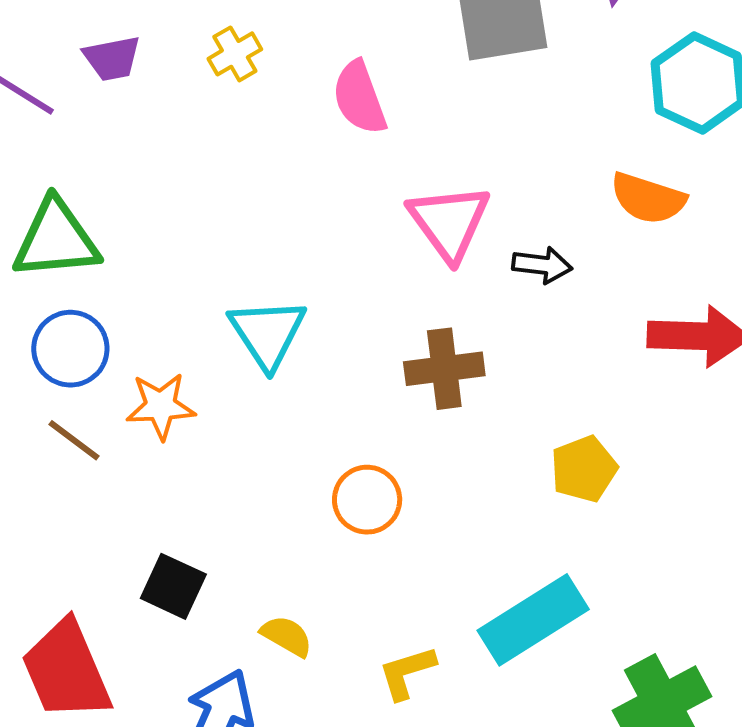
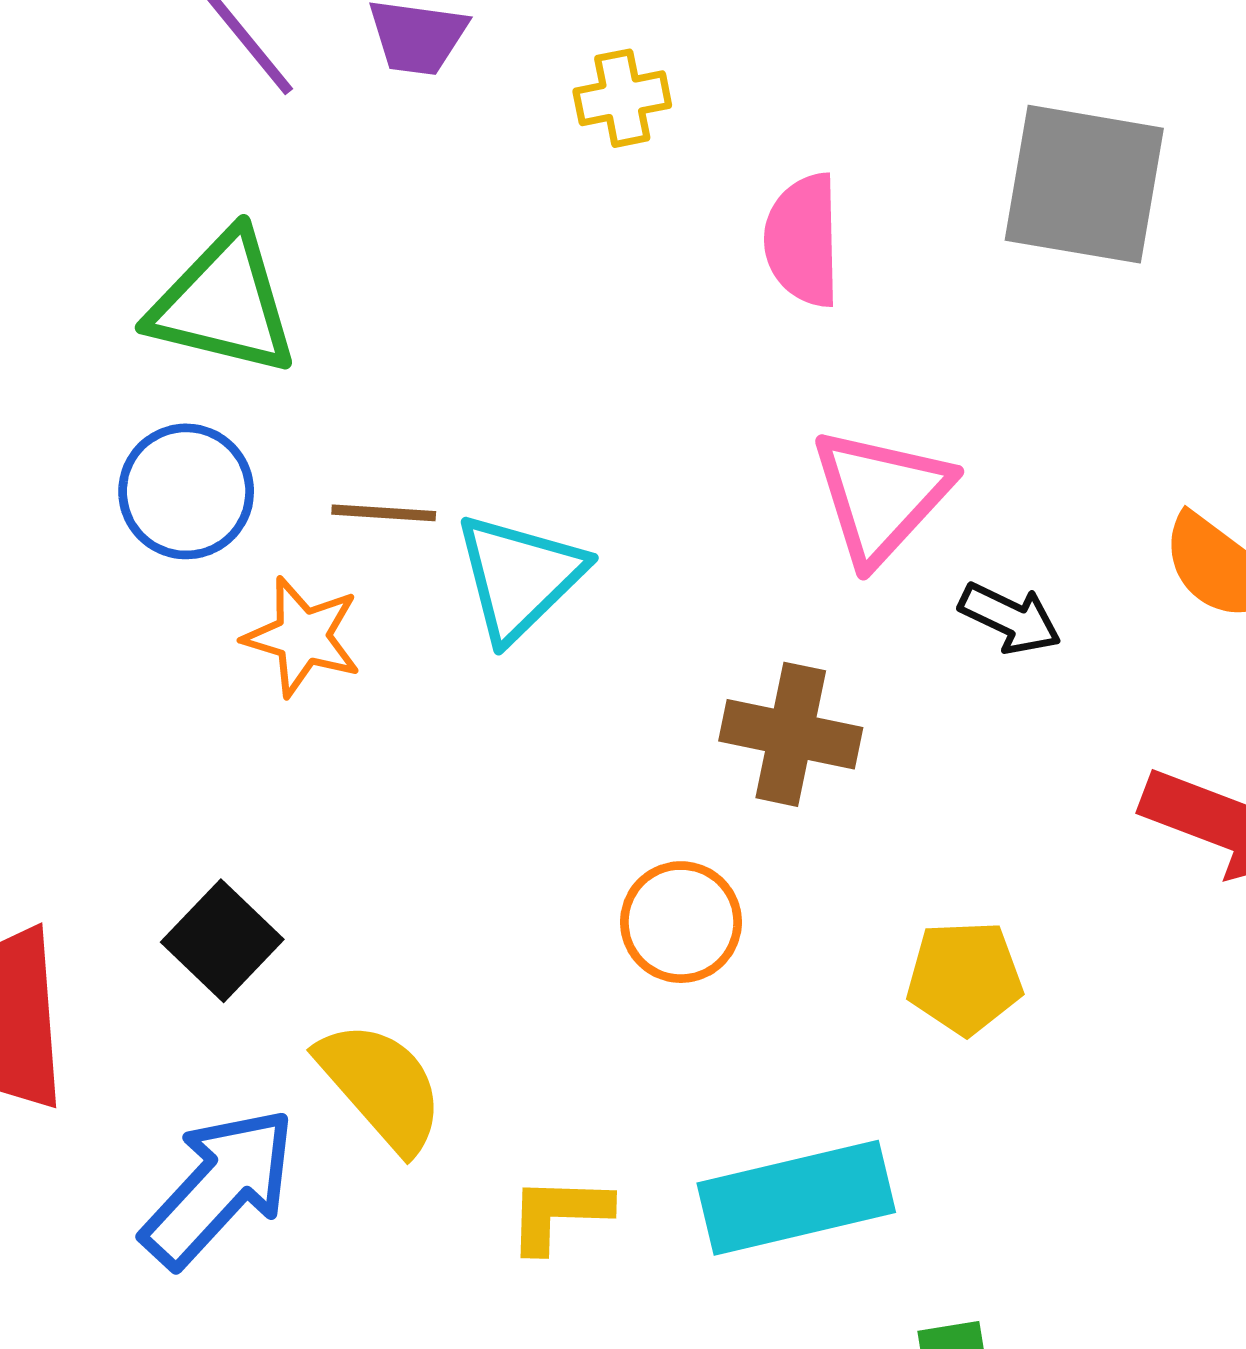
brown line: (74, 440) -> (384, 513), moved, turned -52
orange circle: (367, 500) -> (681, 922), moved
yellow semicircle: (287, 636) -> (381, 1086), size x1.6

